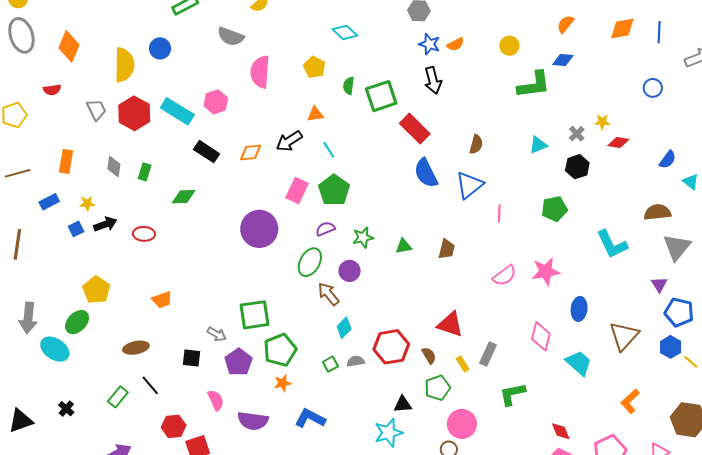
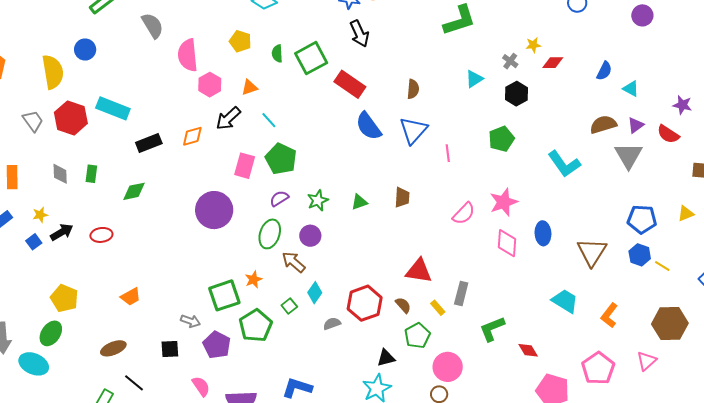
gray semicircle: (231, 36) -> (153, 25), turned -132
pink hexagon: (216, 102) -> (210, 85), moved
black rectangle: (207, 152) -> (149, 143), turned -45
purple triangle: (659, 284) -> (636, 125), moved, turned 36
pink diamond: (541, 336) -> (507, 243), moved
cyan trapezoid: (579, 363) -> (565, 301), moved
green square: (330, 364) -> (289, 306), moved
orange star: (283, 383) -> (254, 279), moved
red diamond: (561, 431) -> (528, 350), moved

